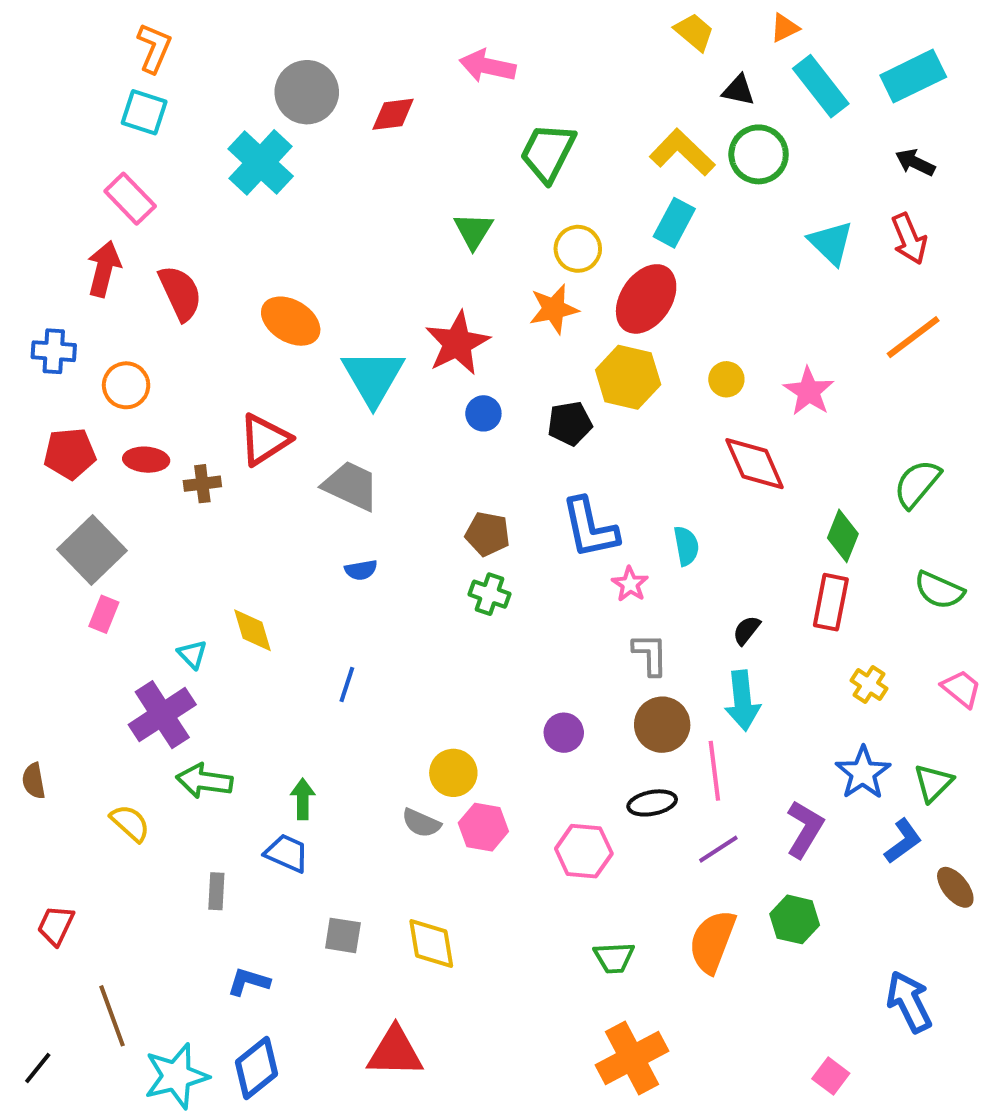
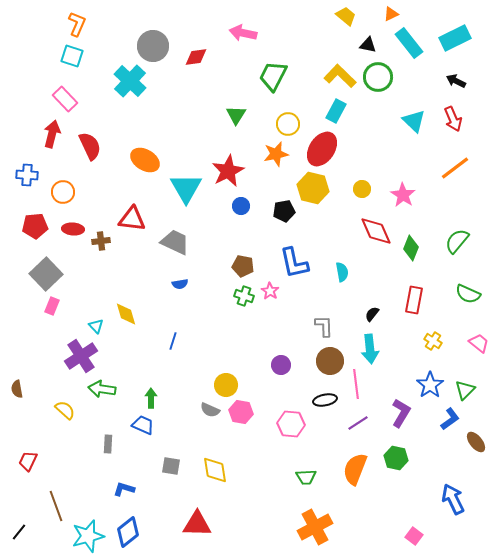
red triangle: (265, 440) -> (132, 219), turned 40
green diamond: (843, 536) -> (411, 248), moved
pink star: (630, 584) -> (270, 291), moved

